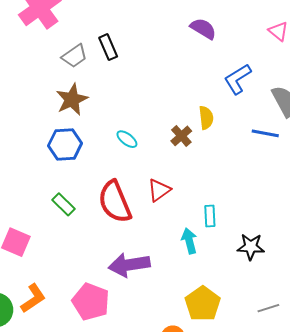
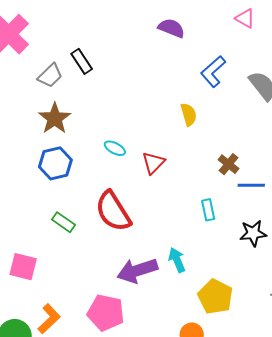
blue line: (265, 133) -> (251, 185), moved
brown cross: (181, 136) -> (228, 164), moved
red triangle: (159, 190) -> (153, 163), moved
cyan arrow: (189, 241) -> (177, 260), moved

